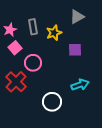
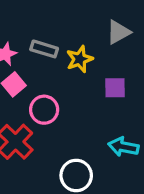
gray rectangle: (33, 27) -> (44, 49), turned -63
cyan arrow: (80, 85) -> (123, 147), turned -150

